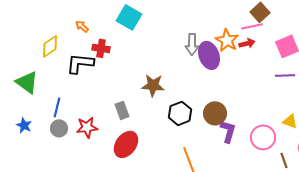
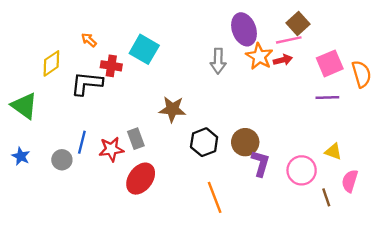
cyan square: (129, 17) -> (144, 49), moved
purple ellipse: (209, 55) -> (244, 29), moved
blue line: (57, 107) -> (82, 142), moved
red star: (87, 127) -> (111, 149), moved

